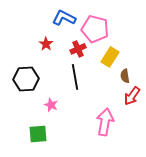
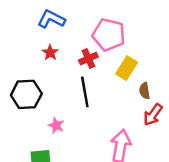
blue L-shape: (64, 18) -> (51, 19), moved

